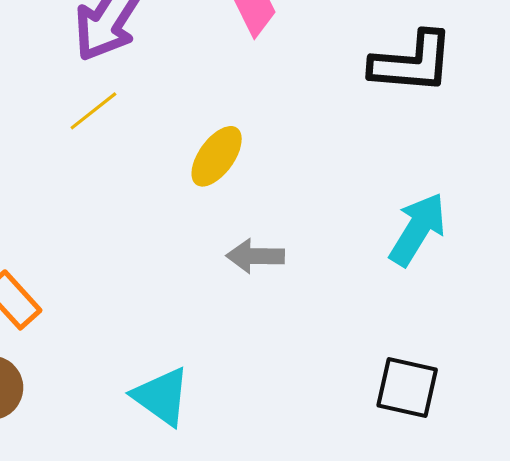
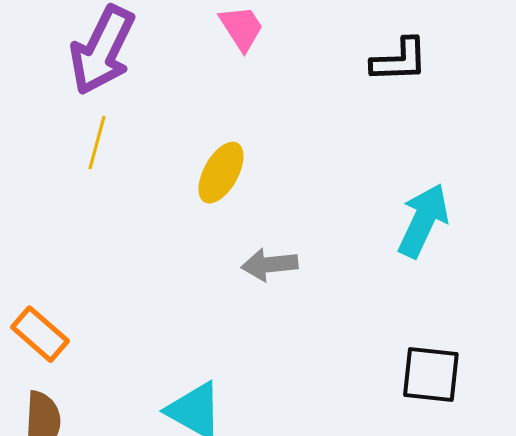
black L-shape: (412, 63) -> (399, 60), size x0.7
yellow line: (93, 111) -> (97, 142), turned -30

